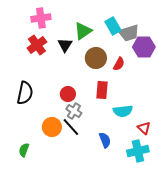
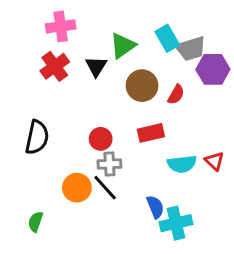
red rectangle: (102, 90) -> (151, 133), turned 72
gray cross: (74, 111) -> (109, 164), turned -35
red triangle: (144, 128) -> (214, 161), moved
cyan cross: (138, 151) -> (176, 223), moved

